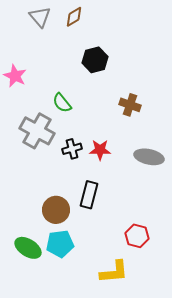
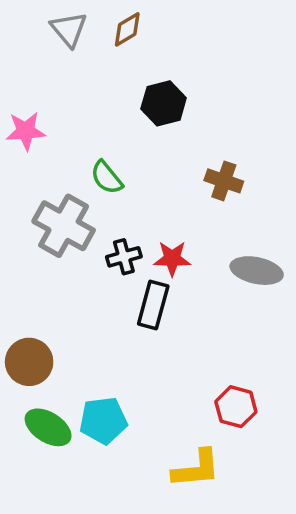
pink star: (15, 76) -> (26, 131), turned -30
black rectangle: (89, 195) -> (153, 305), moved
brown circle: (56, 210) -> (29, 362), moved

